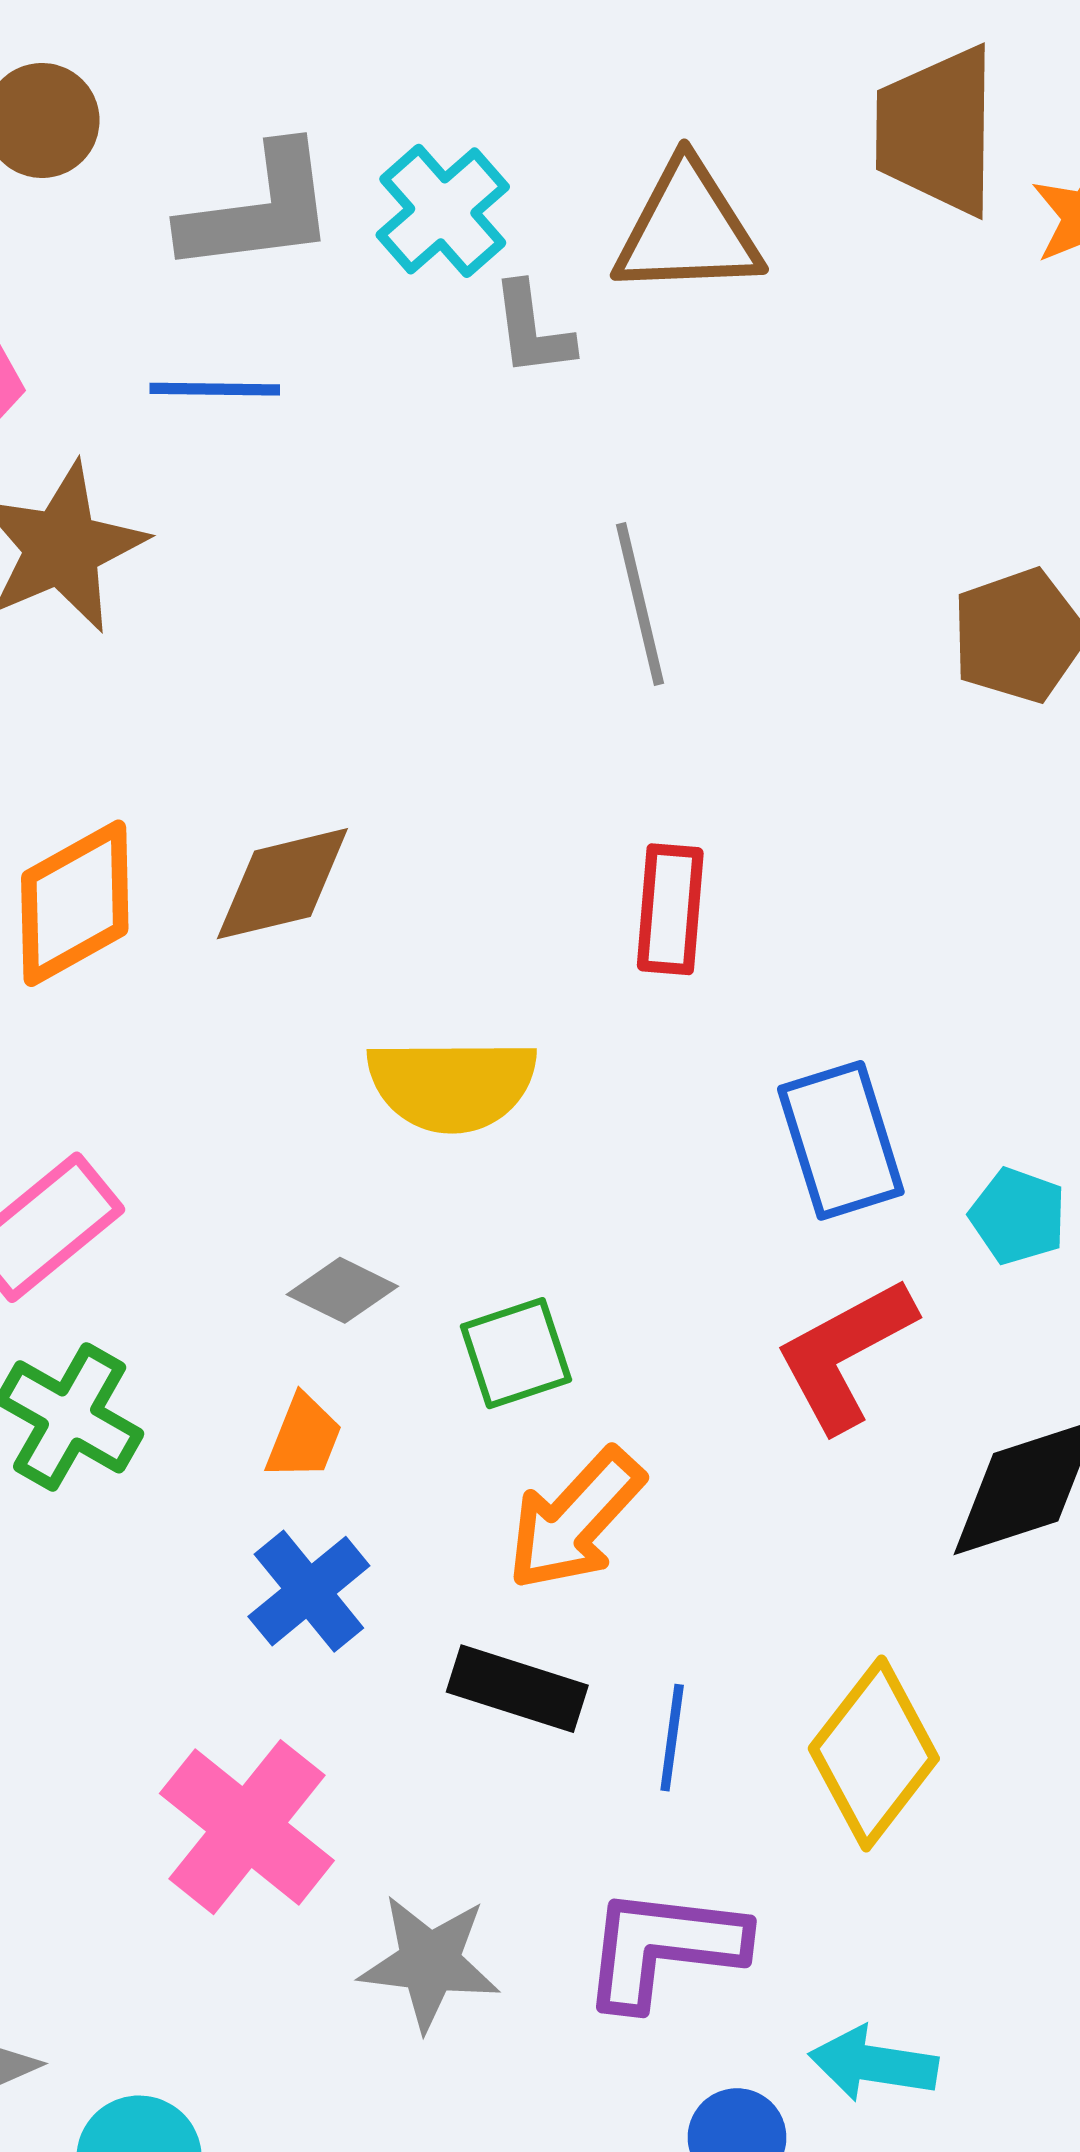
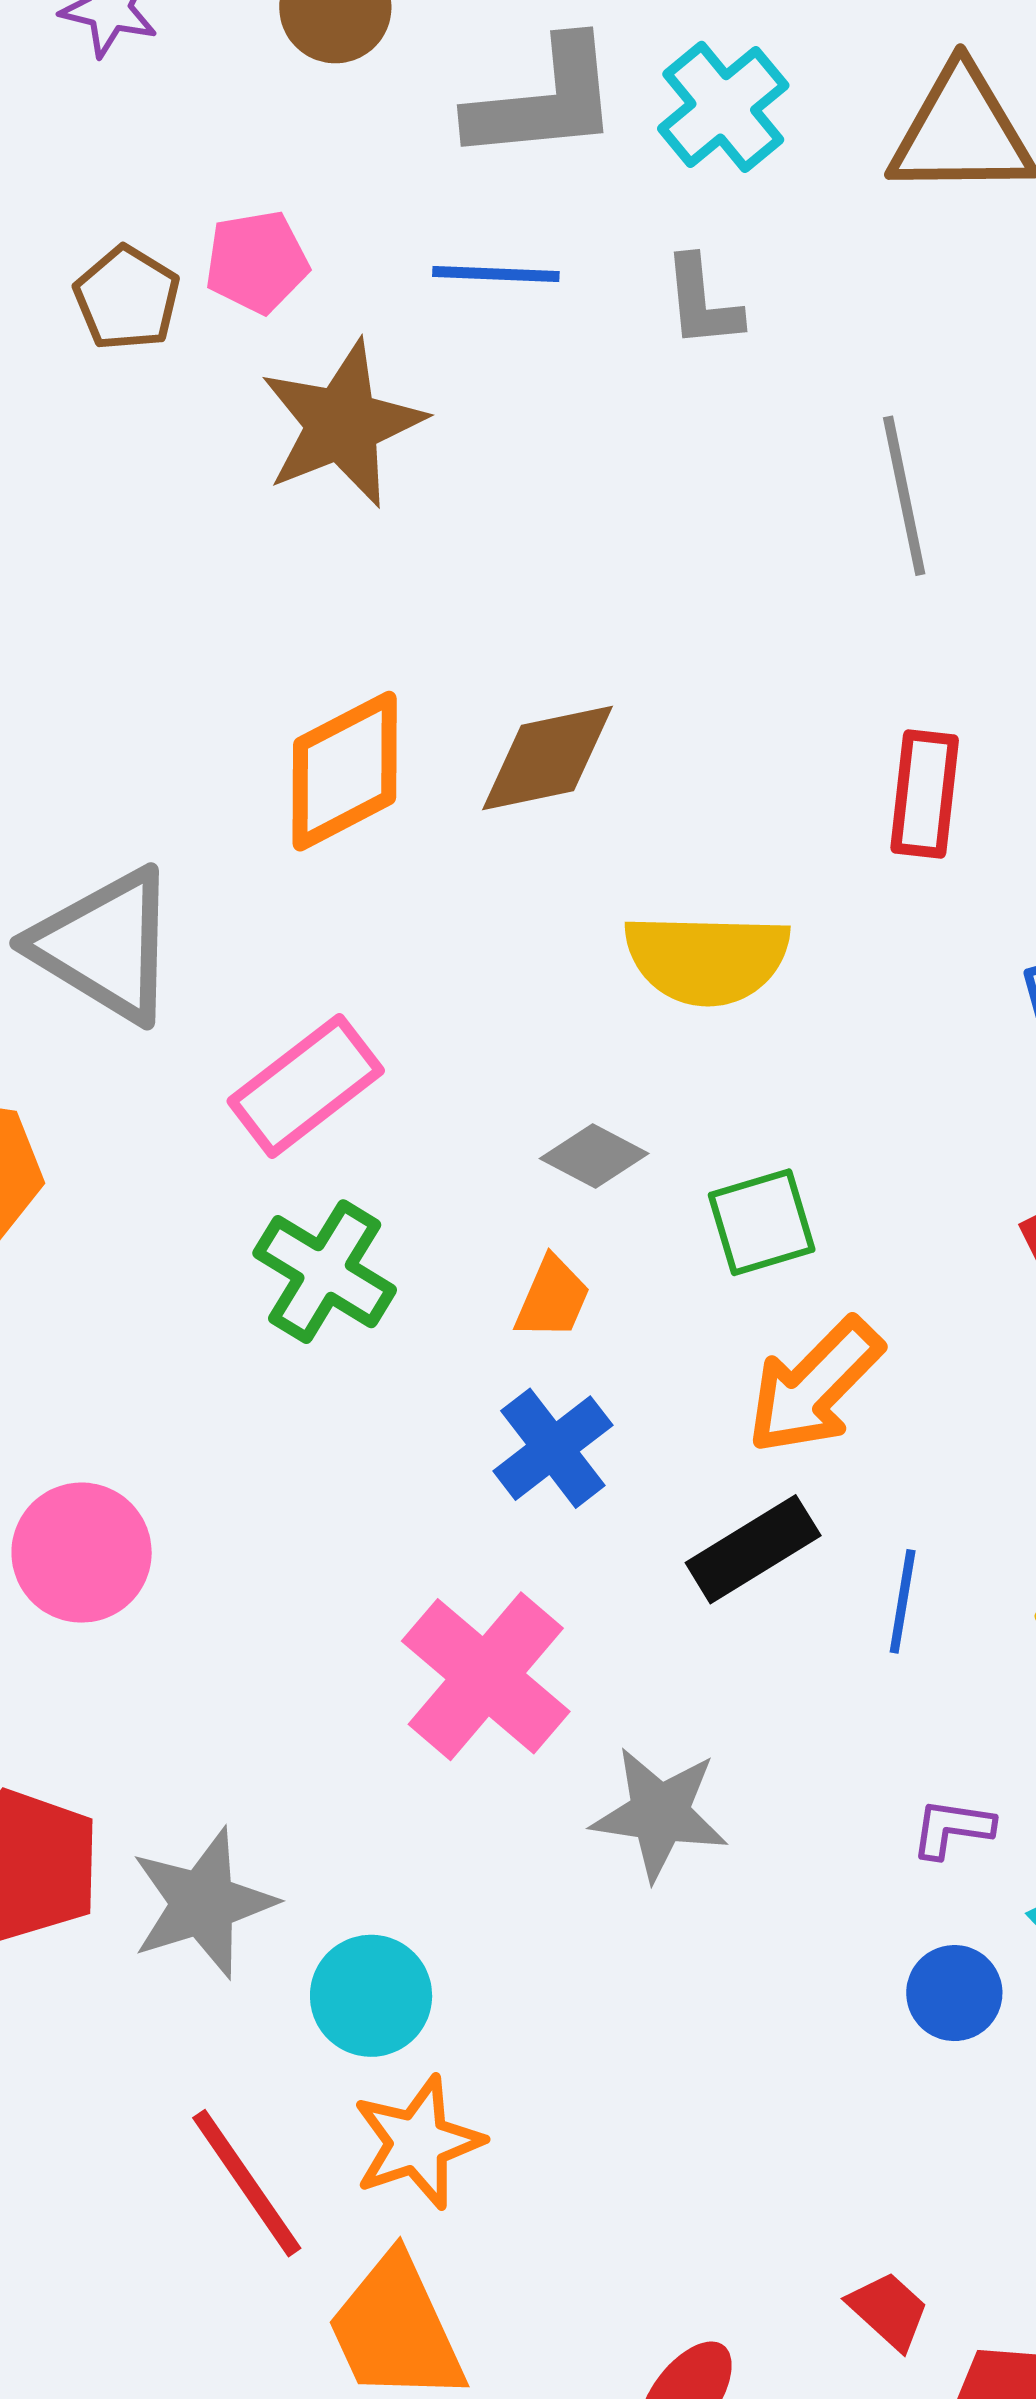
gray L-shape: (532, 330) -> (702, 302), moved
black rectangle: (517, 1689) -> (753, 1549), turned -51
purple L-shape: (663, 1947) -> (952, 1828), moved, size x0.5

